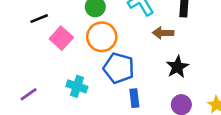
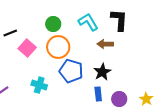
black star: (177, 67) -> (102, 72), moved
blue rectangle: (134, 98) -> (98, 94), moved

